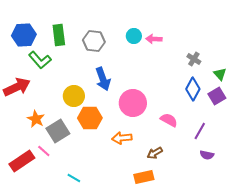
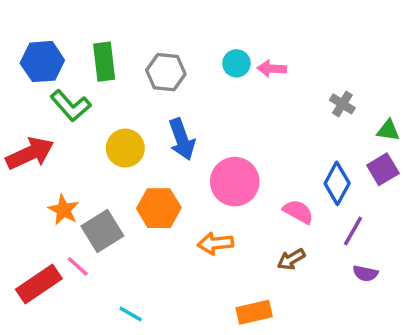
green triangle: (220, 74) -> (388, 130), turned -40
blue diamond: (193, 89) -> (337, 183), moved
yellow circle: (74, 96) -> (125, 148), moved
brown arrow: (155, 153) -> (291, 259), moved

